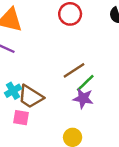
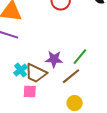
brown line: (74, 70) -> (71, 76), moved
purple star: (83, 98) -> (54, 59), moved

